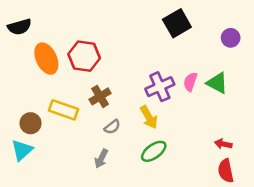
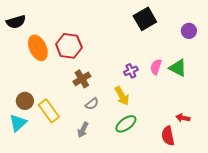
purple cross: (160, 87) -> (131, 71), size x0.6
yellow rectangle: (63, 110) -> (49, 111), moved, turned 35
red semicircle: (226, 171) -> (168, 136), moved

